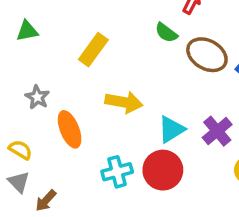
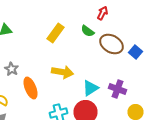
yellow rectangle: (93, 50) -> (56, 33), moved
purple cross: (217, 131) -> (118, 89), turned -30

